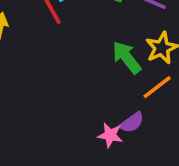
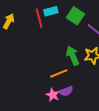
orange line: (157, 87) -> (59, 73), moved

